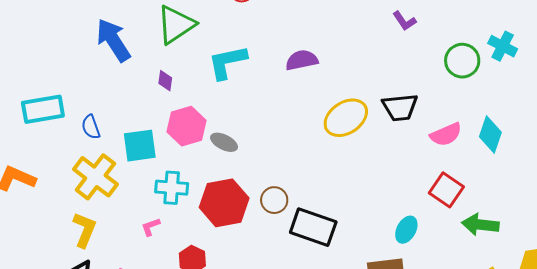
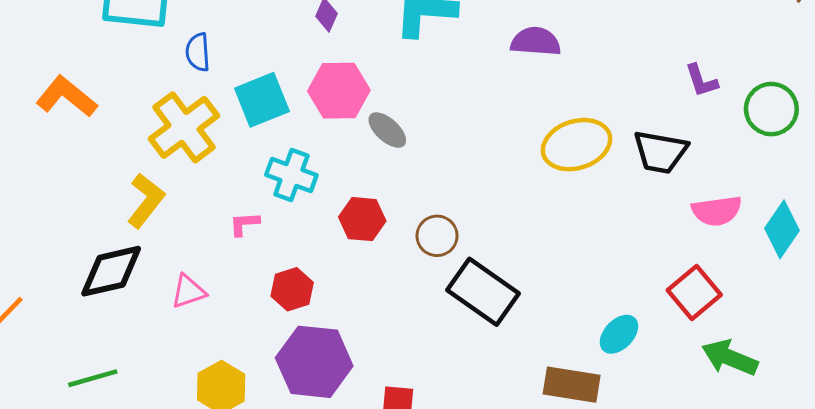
purple L-shape: (404, 21) -> (701, 81), moved
cyan square: (140, 146) -> (262, 100), turned -30
red hexagon: (224, 203) -> (362, 219), size x0.6

